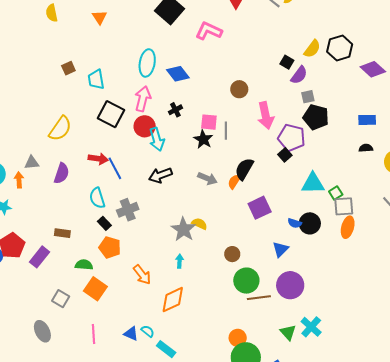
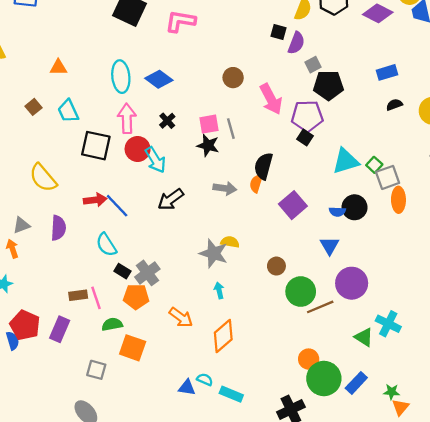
orange triangle: (100, 17) -> (58, 67), moved, turned -42
yellow semicircle: (60, 129) -> (43, 178), turned 120
gray cross: (128, 210) -> (147, 273), moved
pink line: (94, 334) -> (96, 298), moved

